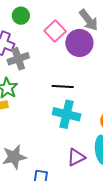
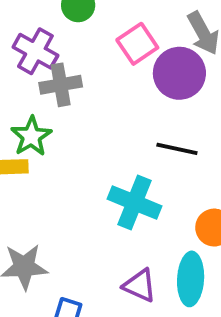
black line: (63, 87) -> (177, 149), moved
purple triangle: (76, 157) -> (140, 286), turned 42

